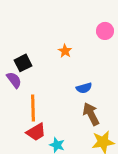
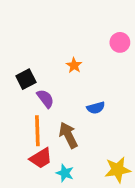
purple semicircle: (14, 80) -> (45, 99), moved
brown arrow: (91, 114) -> (68, 135), moved

